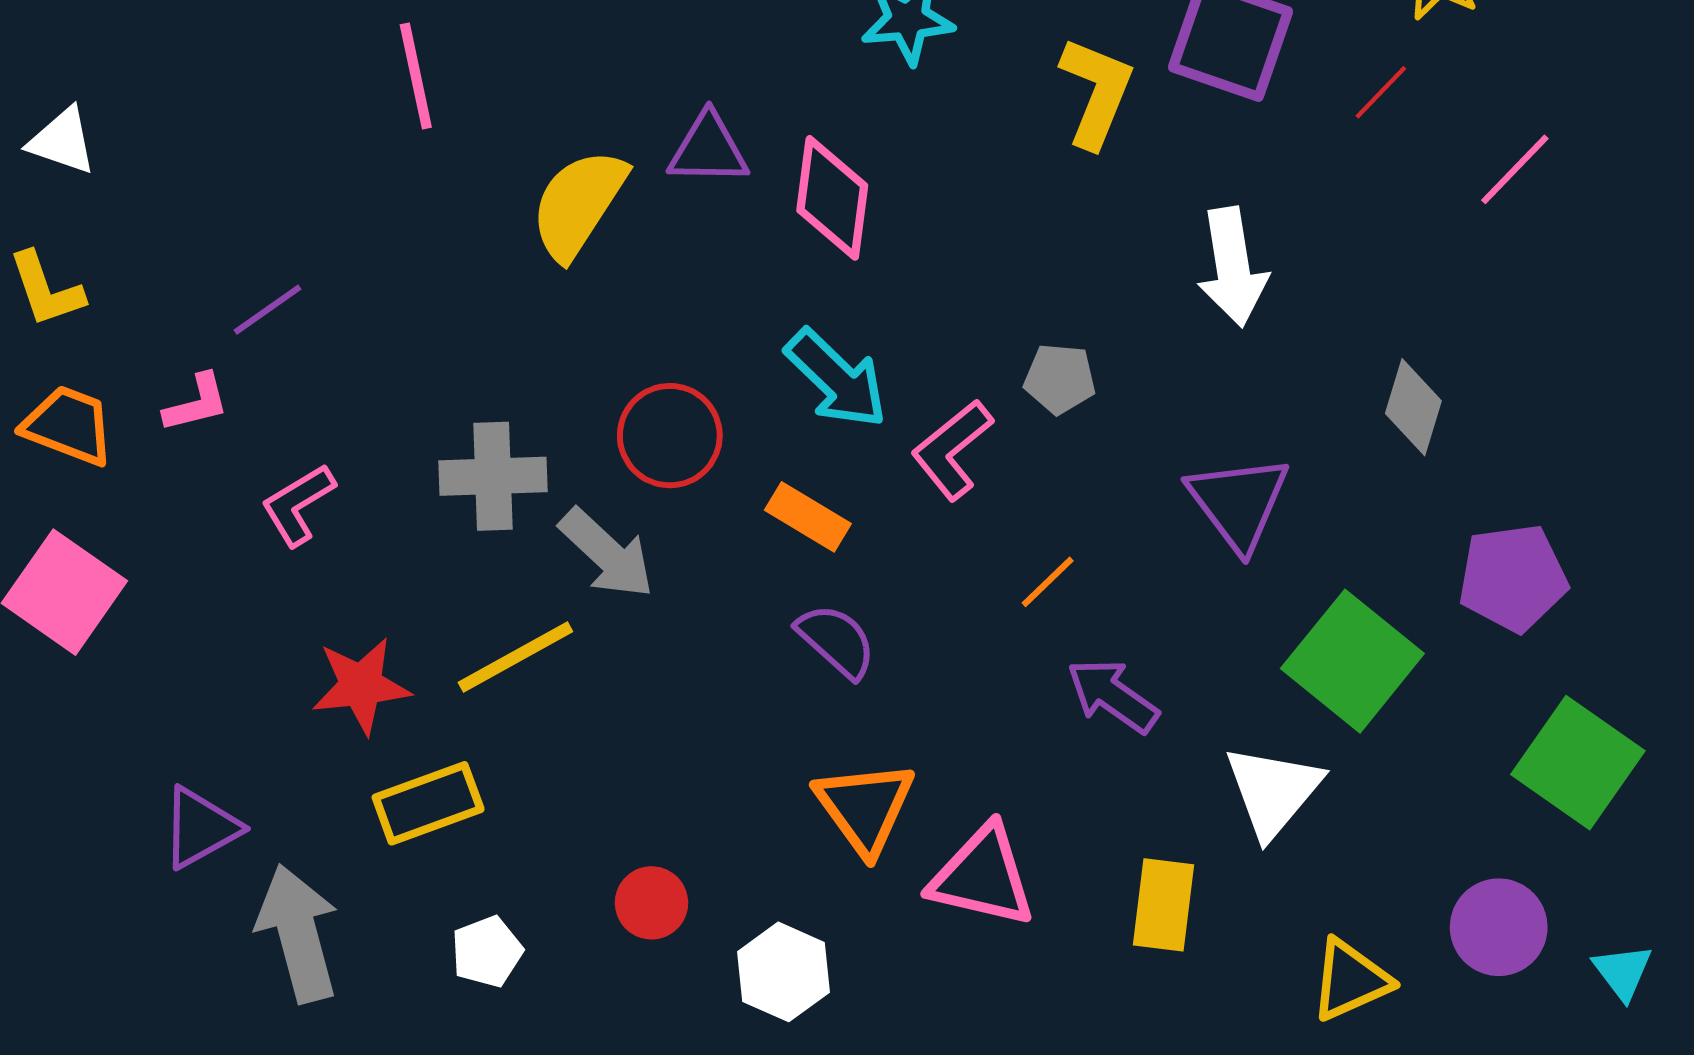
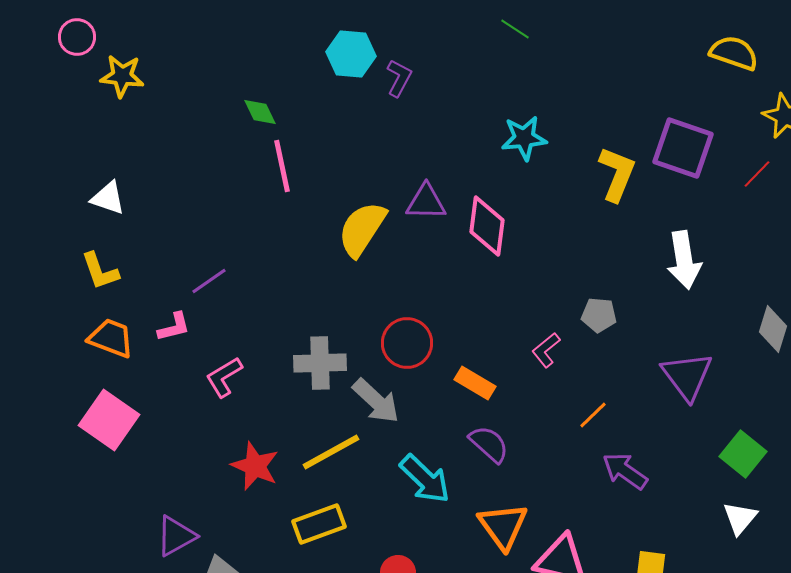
cyan arrow: (836, 379) -> (425, 479), moved
pink L-shape: (952, 450) -> (546, 350), size x0.7
green square: (1352, 661) -> (743, 454), size x0.7
red star: (361, 685) -> (255, 466), turned 30
white triangle: (1273, 791) -> (740, 518), moved, size x0.7
yellow rectangle: (428, 803) -> (319, 524), moved

